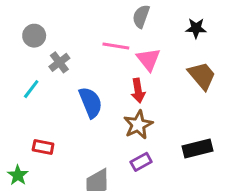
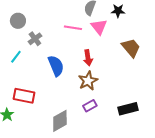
black star: (196, 28) -> (118, 11), moved
pink triangle: (148, 59) -> (99, 27), moved
red rectangle: (43, 147) -> (24, 96), size x1.5
black rectangle: (197, 148) -> (128, 109), moved

